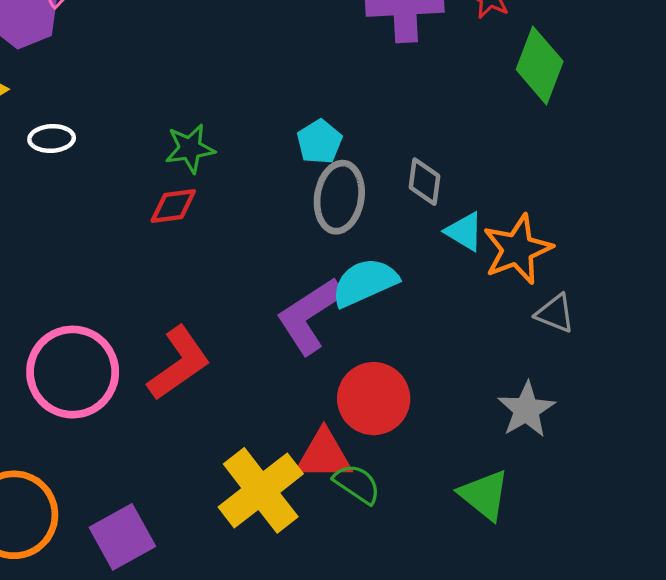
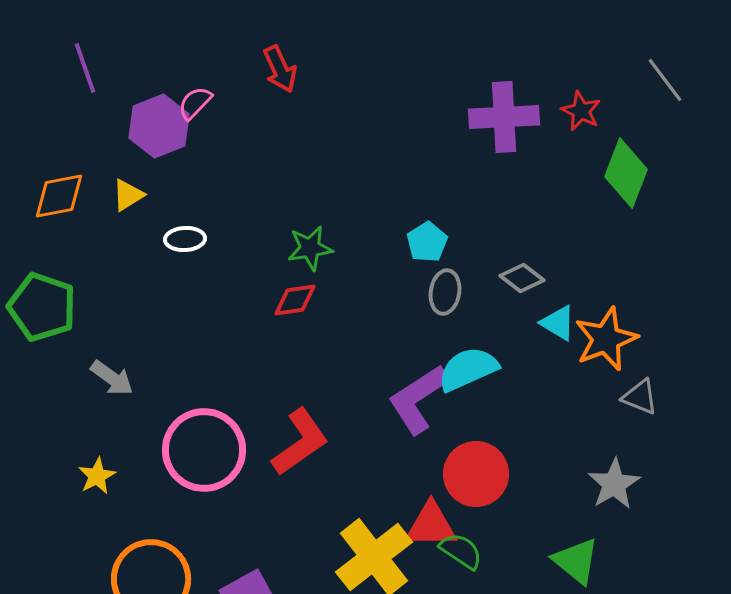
gray diamond: (425, 182) -> (522, 278), turned -60
gray ellipse: (339, 197) -> (445, 292), size x0.7

